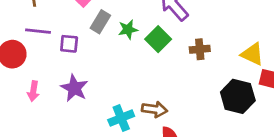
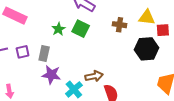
gray rectangle: (100, 22) -> (44, 54), moved
brown cross: (200, 49) -> (120, 25), moved, turned 32
purple star: (74, 88) -> (51, 75), moved

